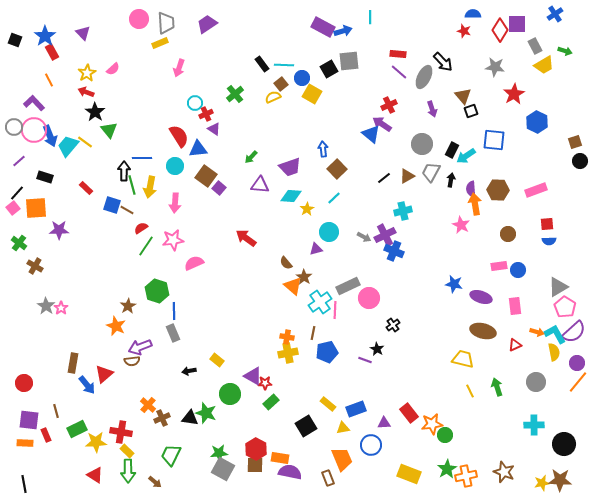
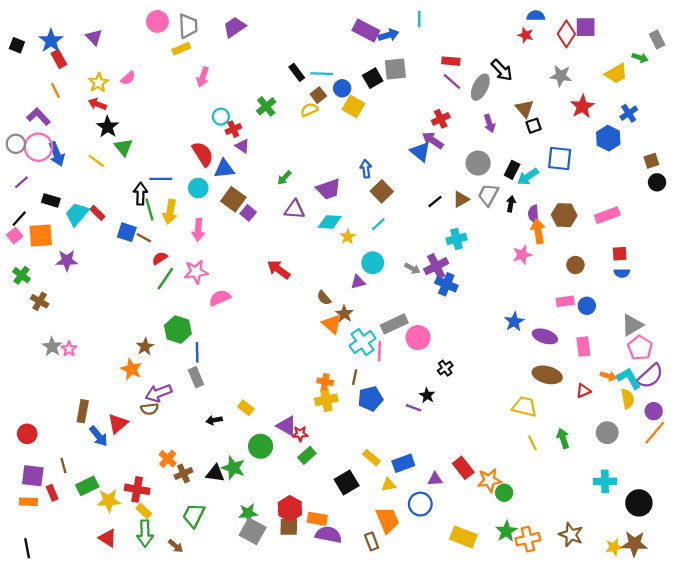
blue cross: (555, 14) -> (629, 113), moved
gray rectangle: (535, 46) -> (657, 40), moved
cyan trapezoid: (68, 146) -> (77, 214), moved
pink star: (461, 225) -> (522, 255), turned 30
blue star: (454, 284) -> (514, 322), turned 30

